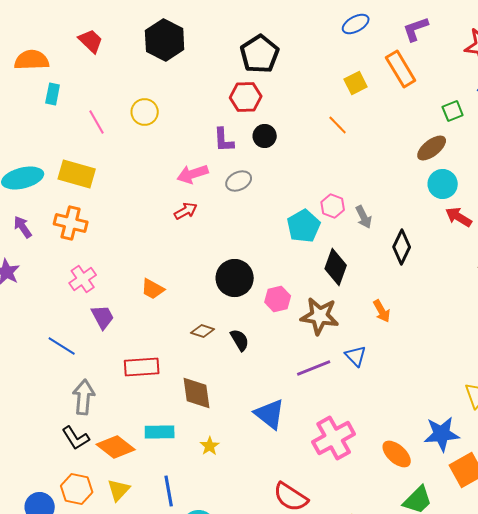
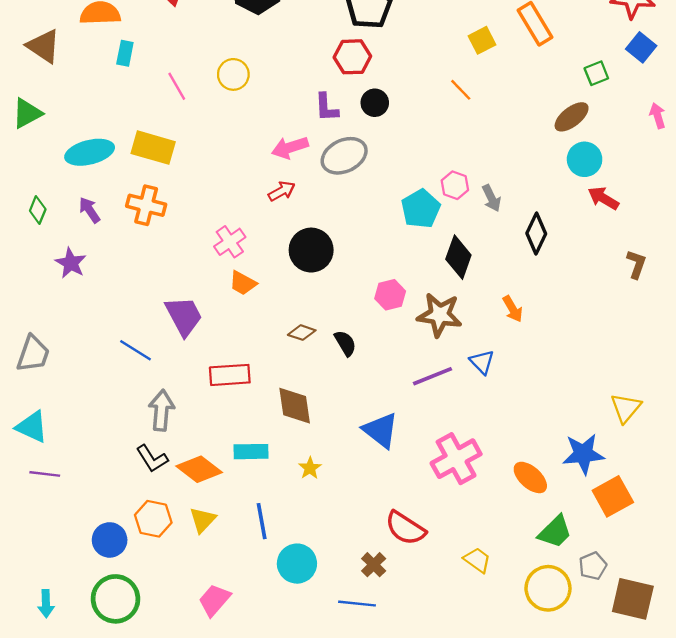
gray ellipse: (239, 181) -> (344, 156), size x1.5
black circle: (235, 278) -> (311, 250), moved
pink cross: (83, 279) -> (230, 242), moved
purple trapezoid: (103, 317) -> (184, 316), size x1.4

